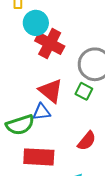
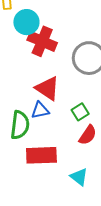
green square: (84, 91) -> (80, 112), moved, turned 36
green semicircle: (20, 125) -> (20, 125), turned -60

